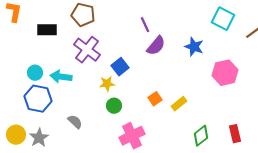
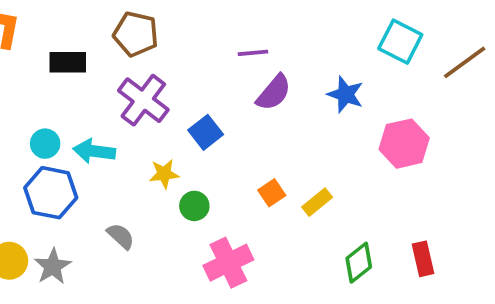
purple line: (145, 25) -> (253, 53), turned -70
yellow star: (107, 84) -> (164, 174), moved

